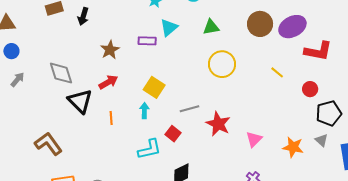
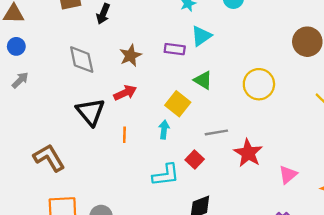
green triangle: (211, 27) -> (203, 80), moved, turned 36
gray diamond: (61, 73) -> (82, 60), moved

